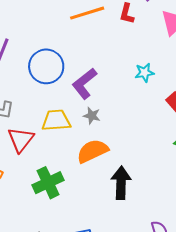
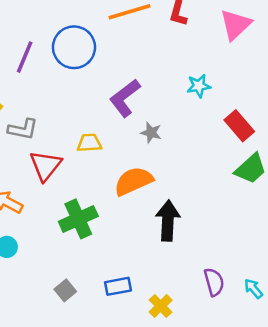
blue circle: (46, 66) -> (74, 47), moved
gray star: (92, 116) -> (151, 133), moved
yellow trapezoid: (56, 121) -> (89, 143), size x0.7

